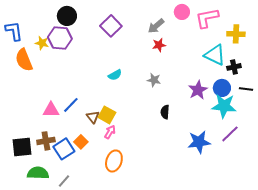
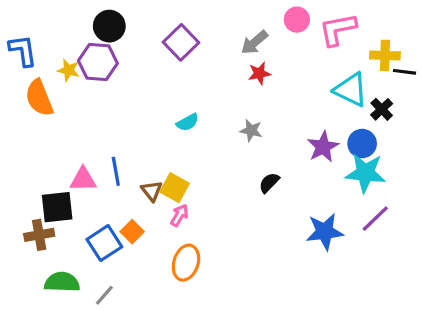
black cross: (234, 67) -> (382, 109), turned -32
black line: (246, 89) -> (405, 72), moved
blue line: (71, 105) -> (116, 171), turned -54
black semicircle: (165, 112) -> (269, 183), turned 40
brown cross: (46, 141) -> (39, 235), moved
black square: (22, 147) -> (57, 207), moved

